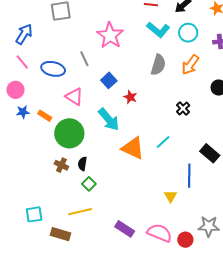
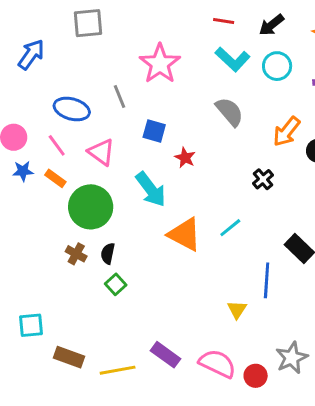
pink line: (22, 62) -> (57, 145), moved
gray semicircle: (158, 65) -> (230, 112), turned -60
orange arrow: (190, 65) -> (287, 132), moved
blue square: (109, 80) -> (154, 131), turned -35
yellow line: (80, 212) -> (118, 370), moved
gray star: (209, 226) -> (292, 358), turned -30

